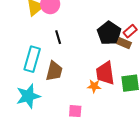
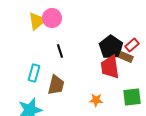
cyan rectangle: (32, 59) -> (34, 73), size x0.7
red trapezoid: (105, 73) -> (110, 67), moved

